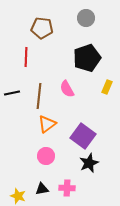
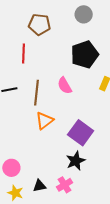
pink circle: (46, 156) -> (11, 168), moved
black star: (89, 163) -> (76, 161), moved
pink cross: (67, 188) -> (65, 185), turned -35

